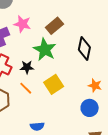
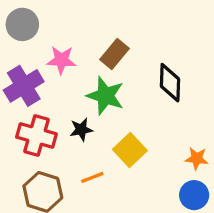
orange star: (95, 85) -> (197, 158), moved
orange line: (26, 88) -> (92, 177), moved, turned -56
blue circle: (90, 108) -> (194, 195), moved

